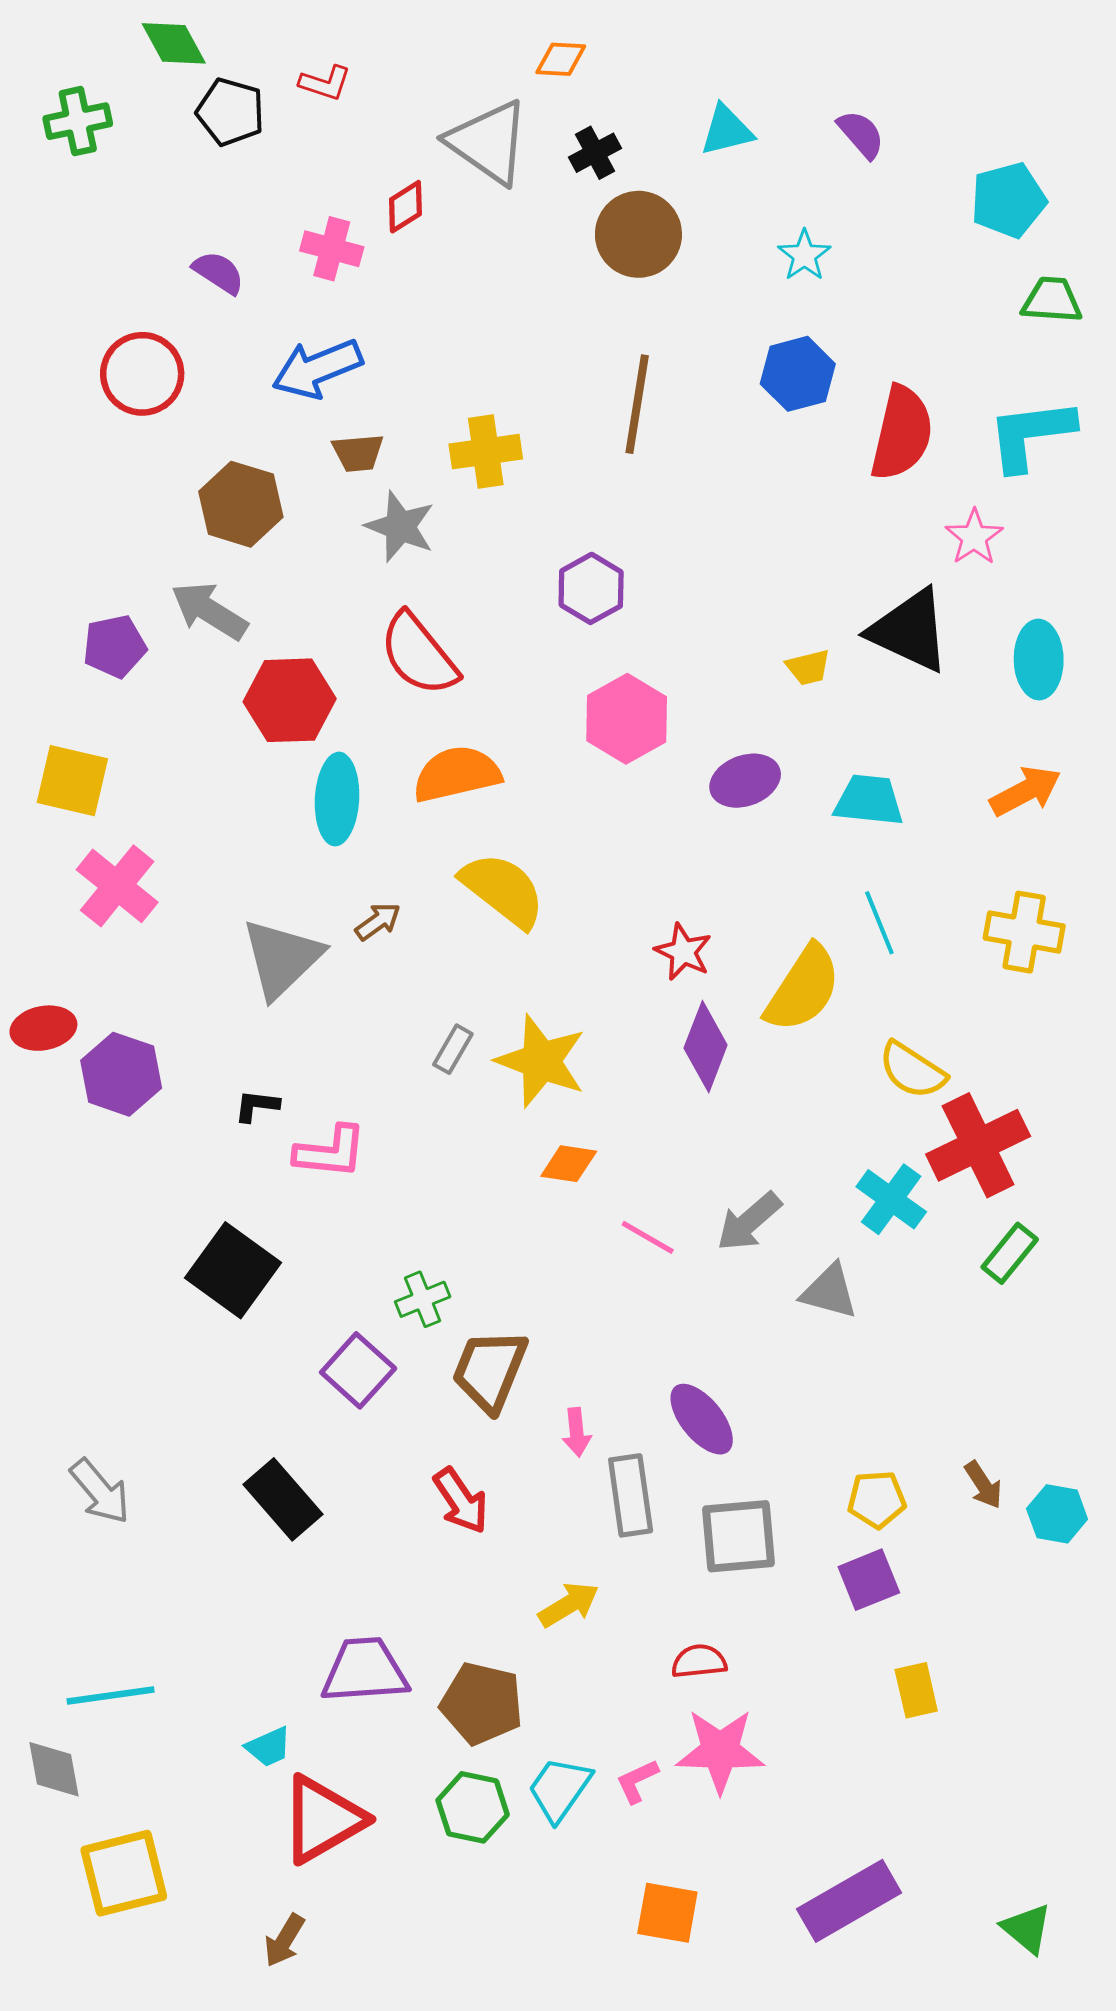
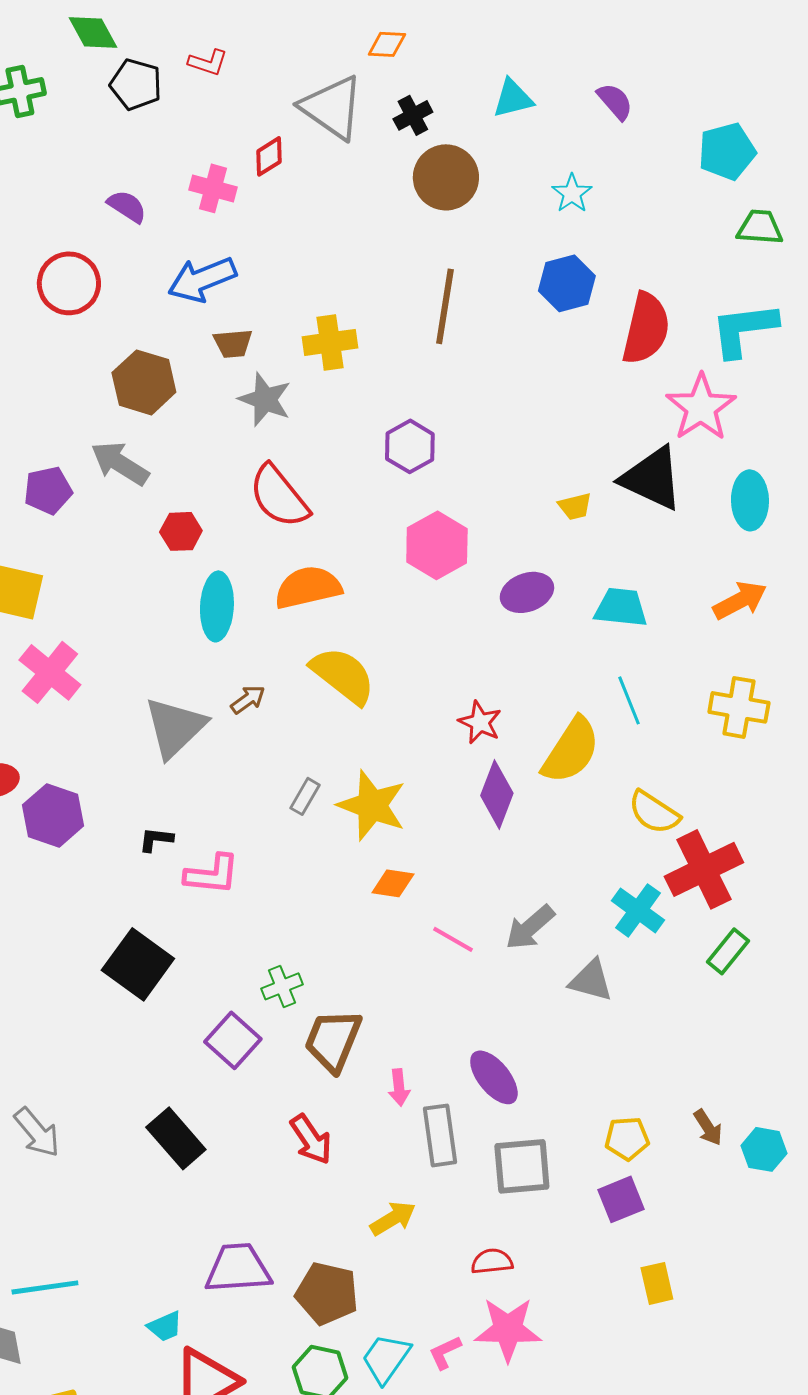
pink star: (974, 537) -> (701, 407), size x1.6
red hexagon: (290, 700) -> (181, 531), size x0.6

